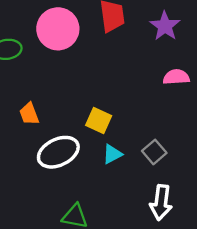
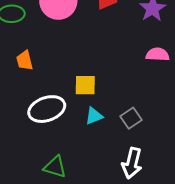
orange trapezoid: (29, 114) -> (25, 61), moved
yellow square: (99, 121) -> (85, 85), turned -30

